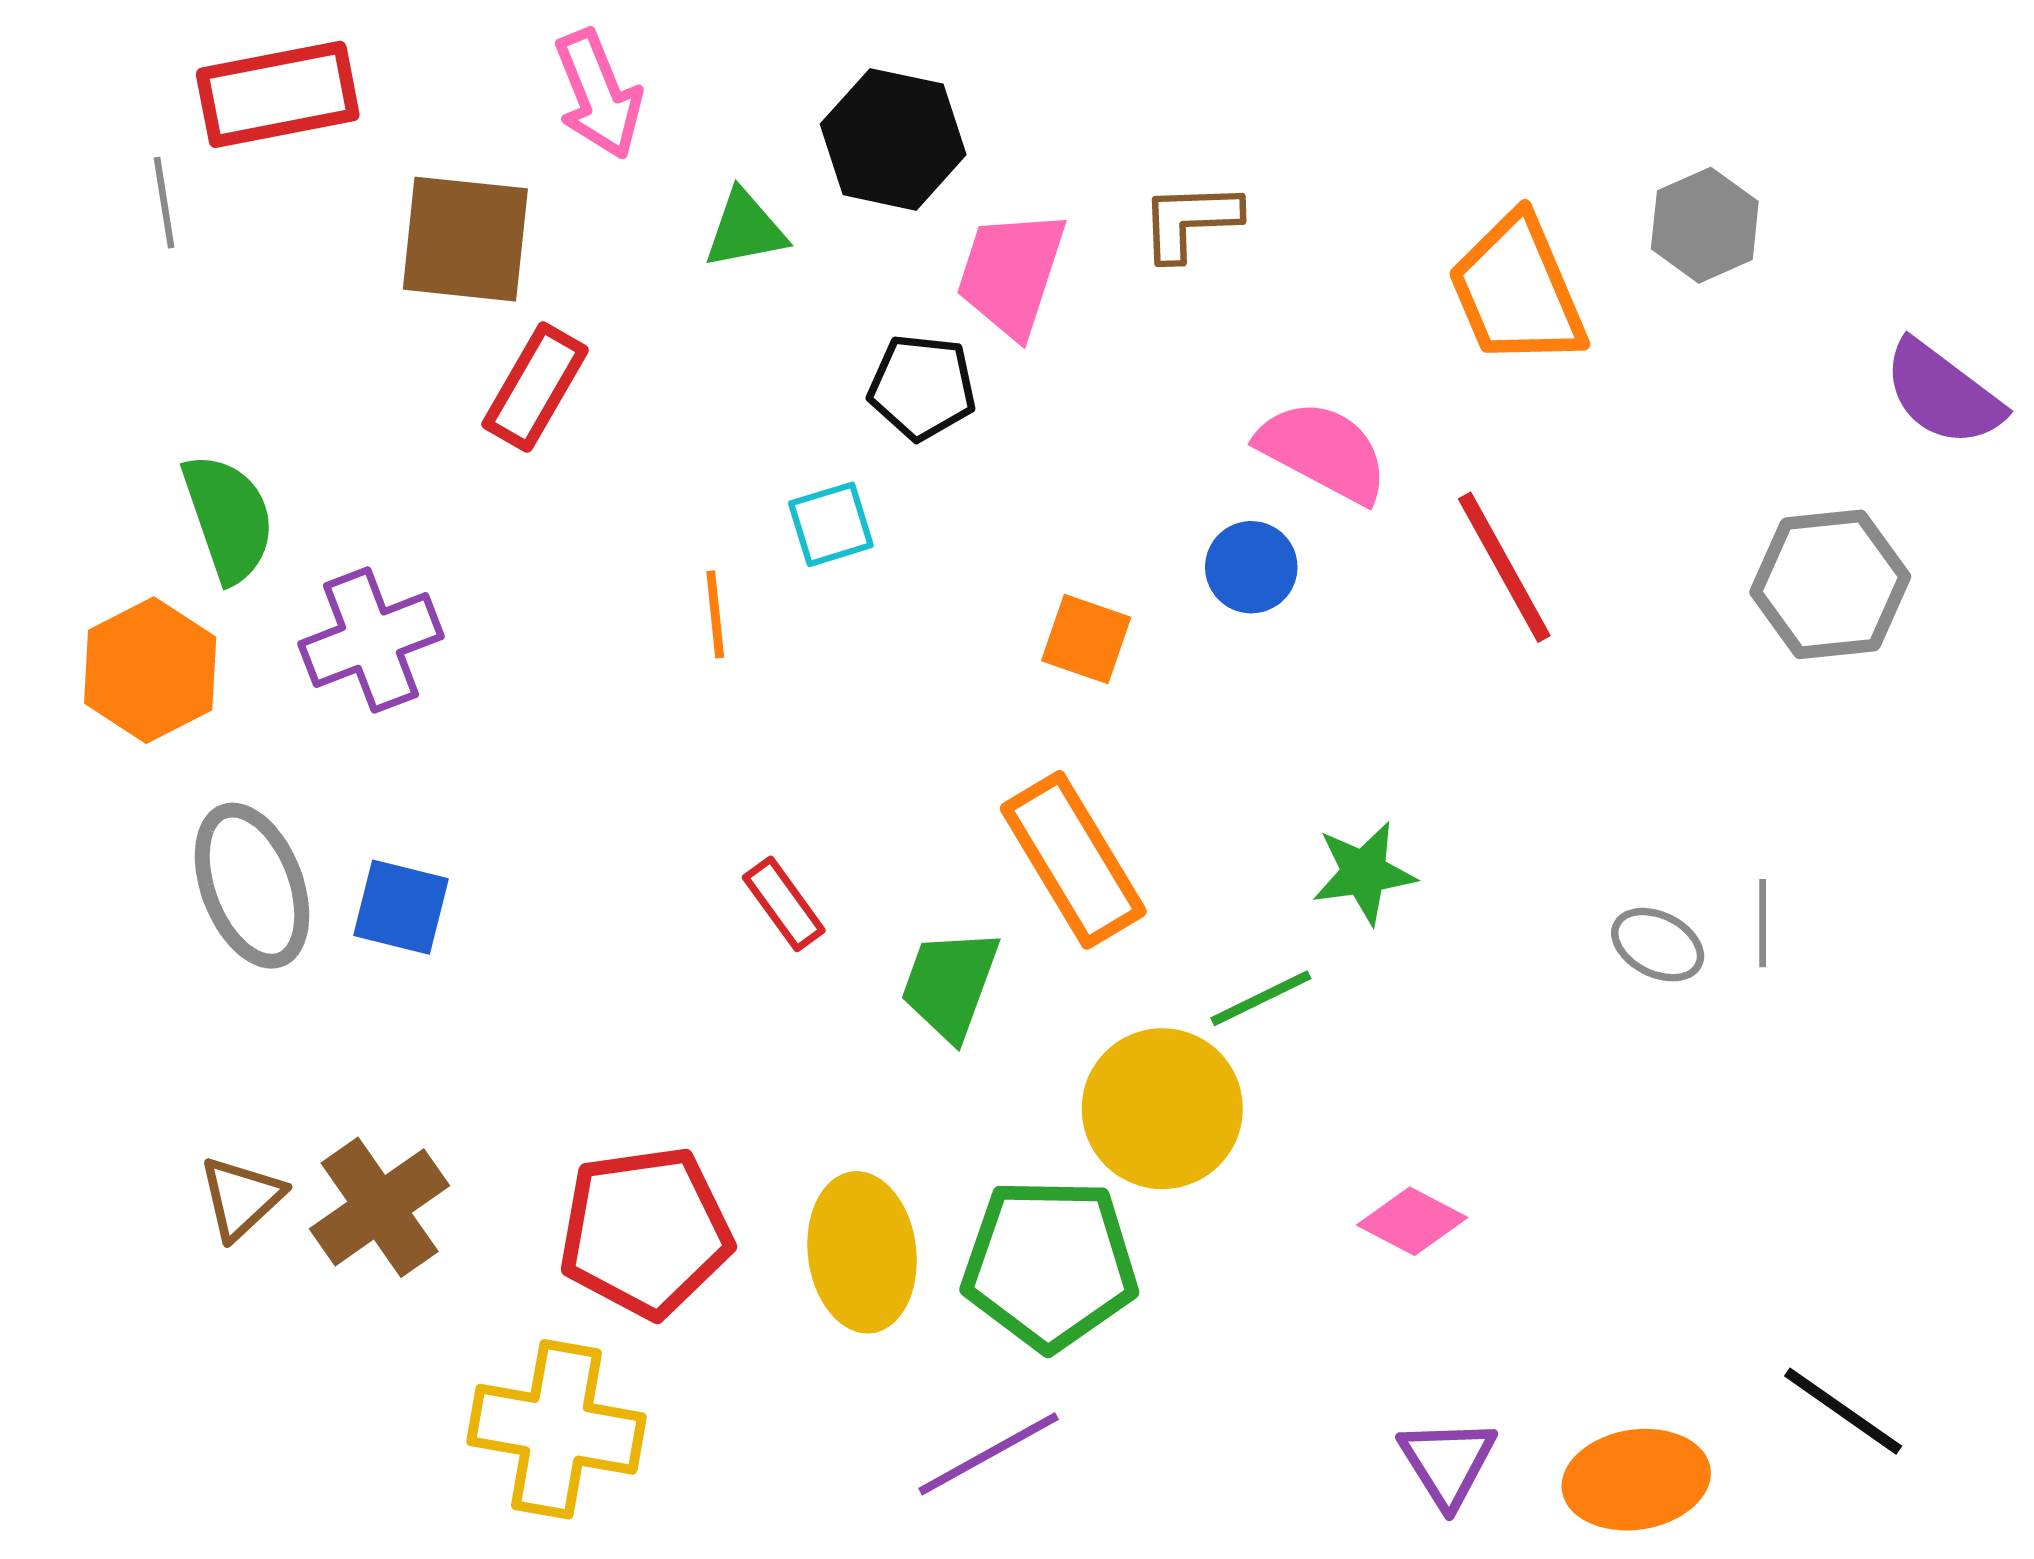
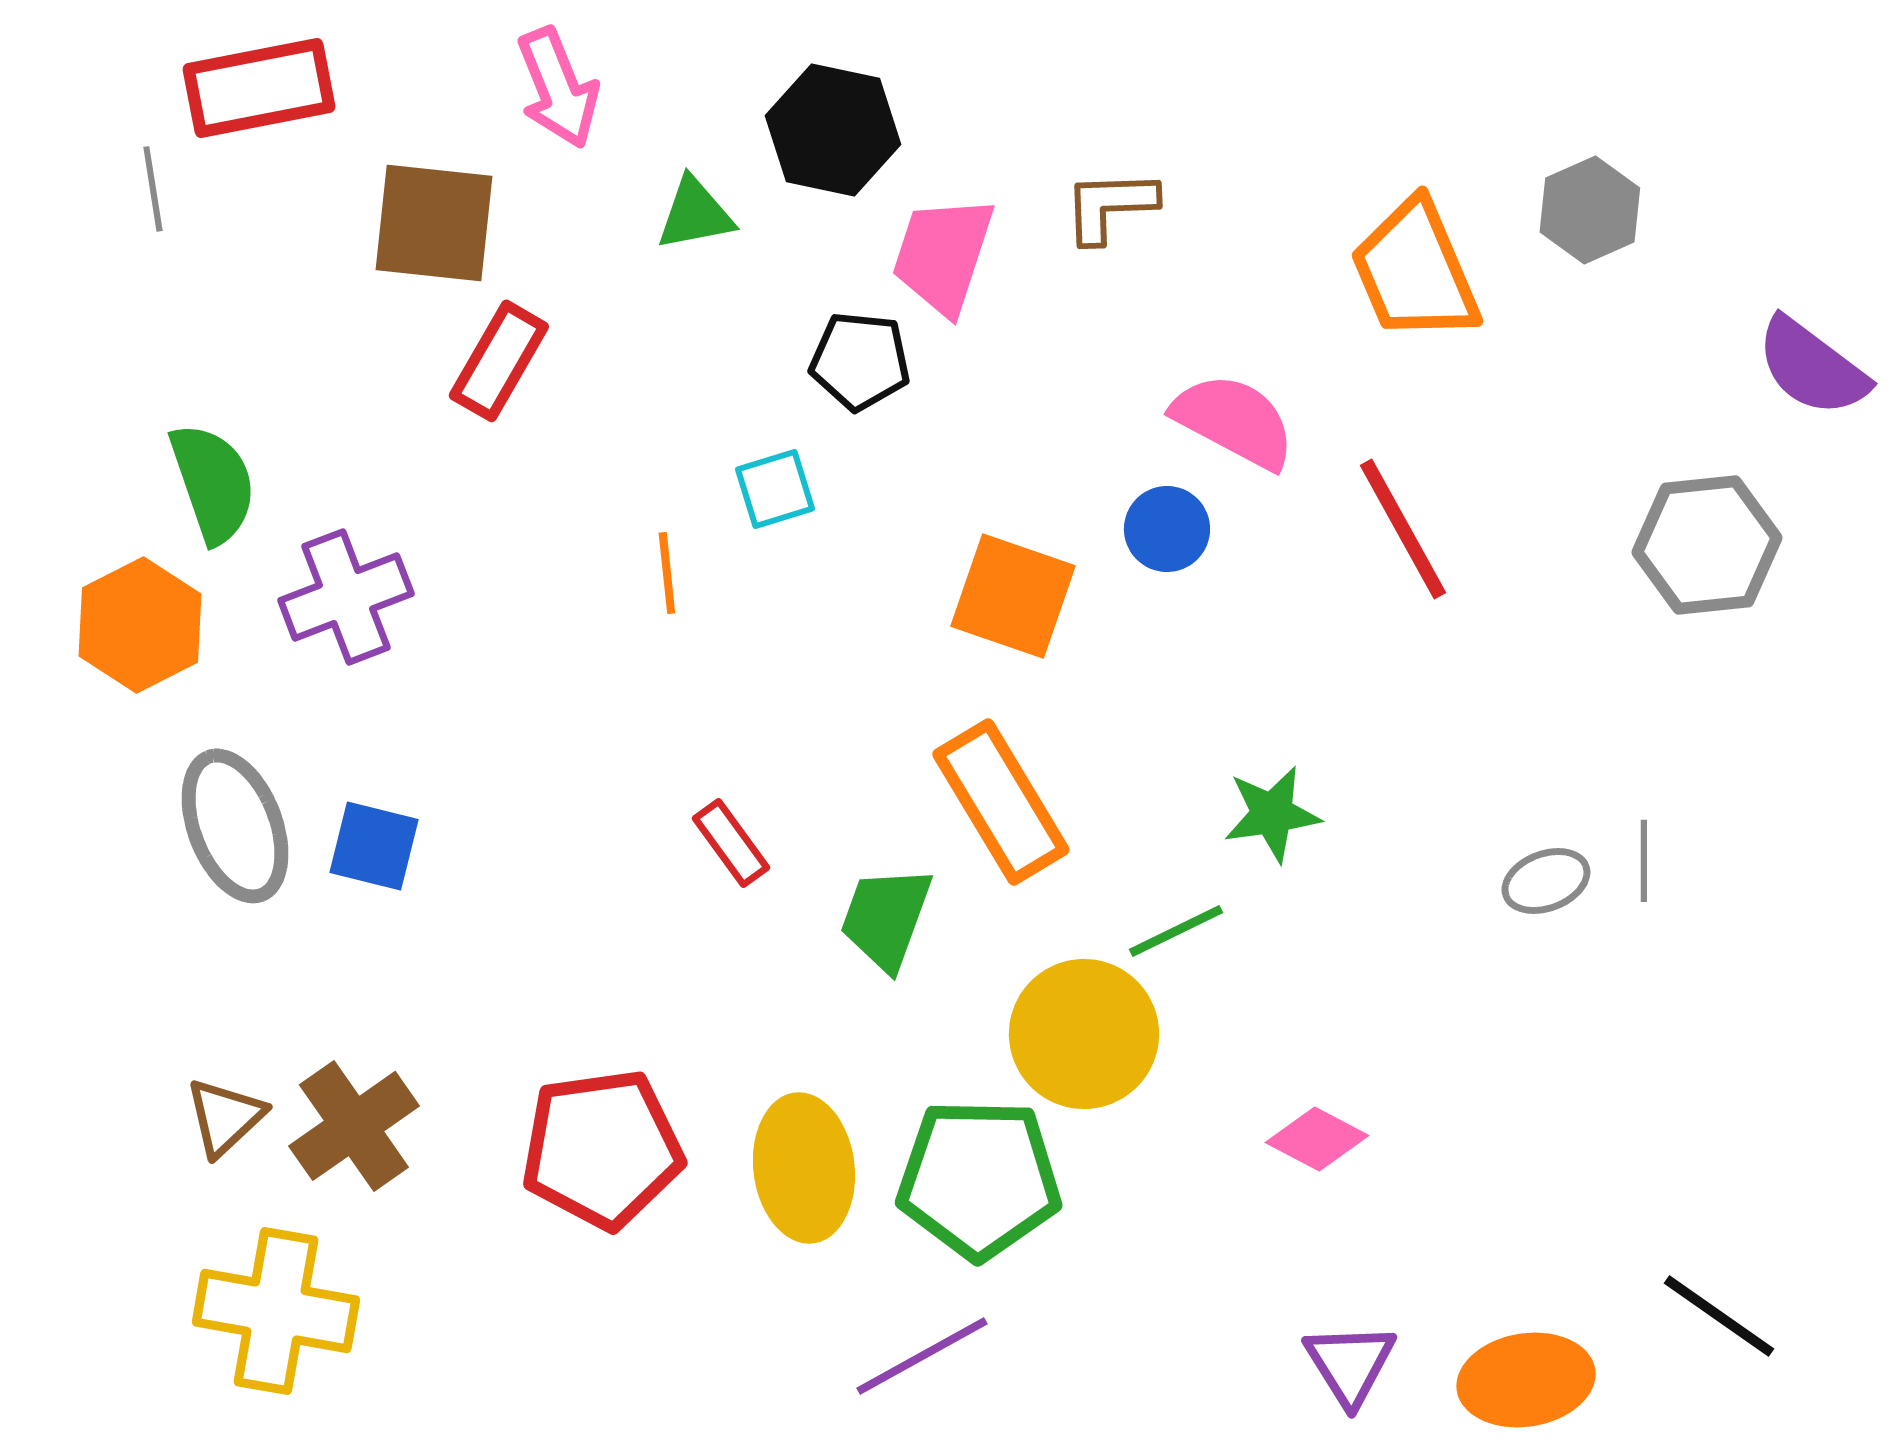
orange square: (1086, 639) -> (1013, 596), size x1.5
gray ellipse: (1658, 945) -> (1546, 881), turned -48
yellow cross: (556, 1429) -> (276, 1311), moved

